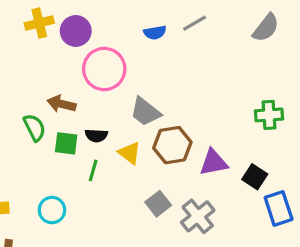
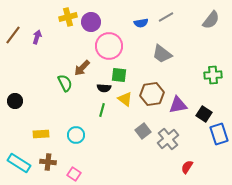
brown arrow: (61, 104) -> (82, 68), turned -60
gray trapezoid: (145, 112) -> (162, 54), moved
green square: (66, 143) -> (119, 75), moved

